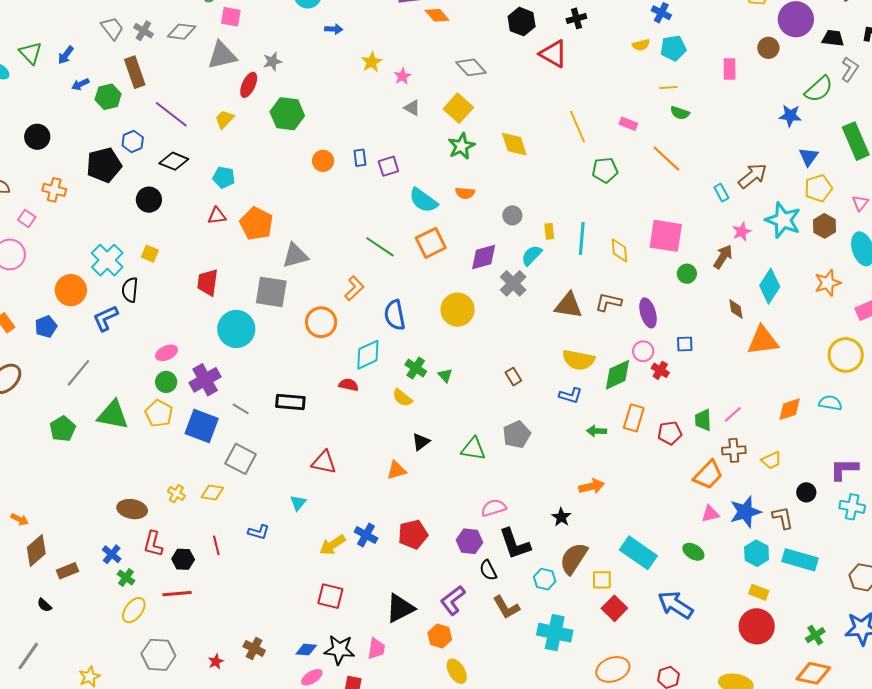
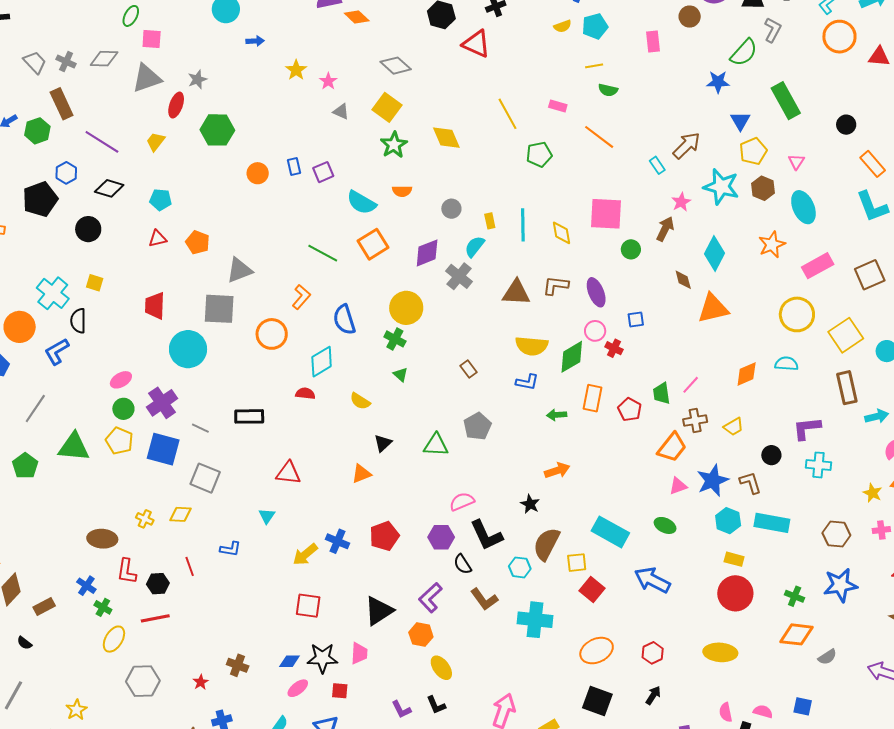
orange pentagon: (256, 224) -> (198, 242), size x0.7
green cross: (416, 368) -> (395, 339), moved
red pentagon: (670, 433) -> (630, 410), turned -30
green cross: (815, 635) -> (795, 596), turned -30

